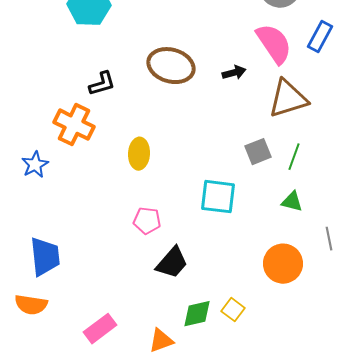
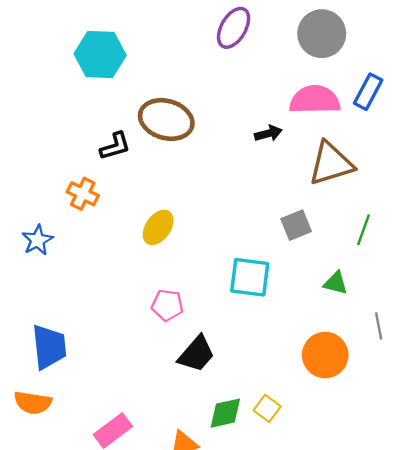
pink semicircle: (274, 44) -> (315, 100), turned -57
brown ellipse: (171, 66) -> (166, 120), moved
orange cross: (74, 125) -> (83, 194), size x0.7
yellow ellipse: (139, 154) -> (158, 227), turned 32
green line: (294, 157) -> (363, 230), moved

